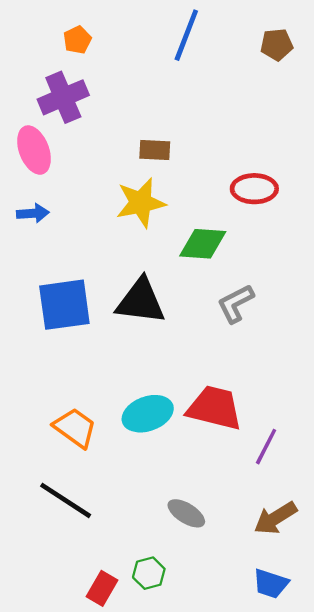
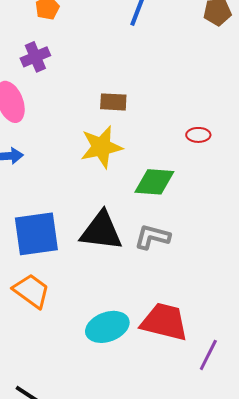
purple cross: (63, 97) -> (35, 57), size x0.7
red ellipse: (254, 189) -> (198, 135), size x0.6
gray L-shape: (236, 304) -> (152, 237), moved, turned 42
orange trapezoid: (75, 428) -> (31, 291), moved

